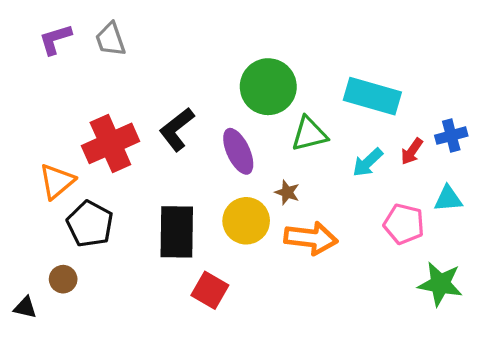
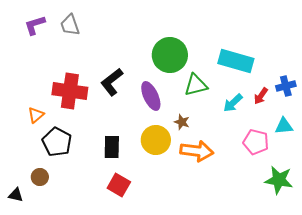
red cross: (110, 143) -> (70, 91), turned 32
orange triangle: (57, 181) -> (36, 115), size x0.7
black rectangle: (177, 232) -> (112, 147), size x0.7
red square: (210, 290) -> (119, 185), moved

